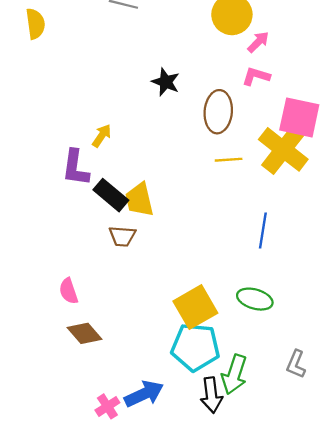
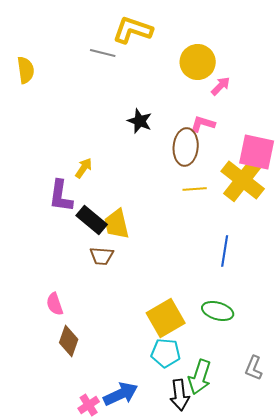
pink L-shape: (256, 76) -> (203, 124), moved
brown diamond: (85, 333) -> (69, 341), turned 60
cyan pentagon: (195, 347) -> (166, 353), size x0.7

